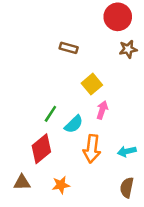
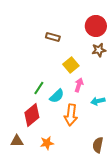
red circle: (118, 17) -> (96, 26), moved
brown star: (128, 49) -> (99, 50), moved
cyan arrow: (127, 151) -> (98, 101), moved

